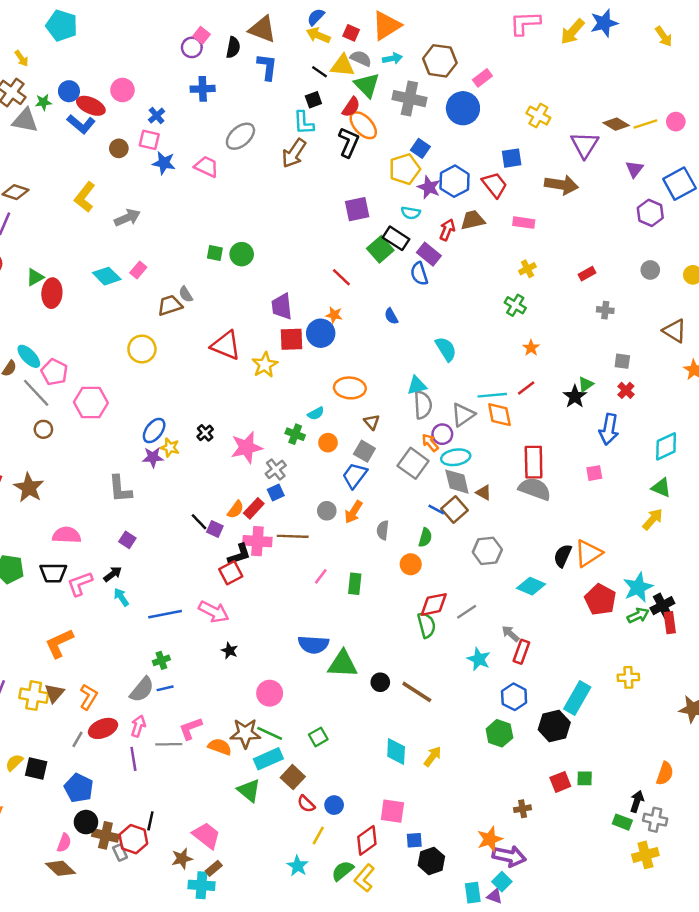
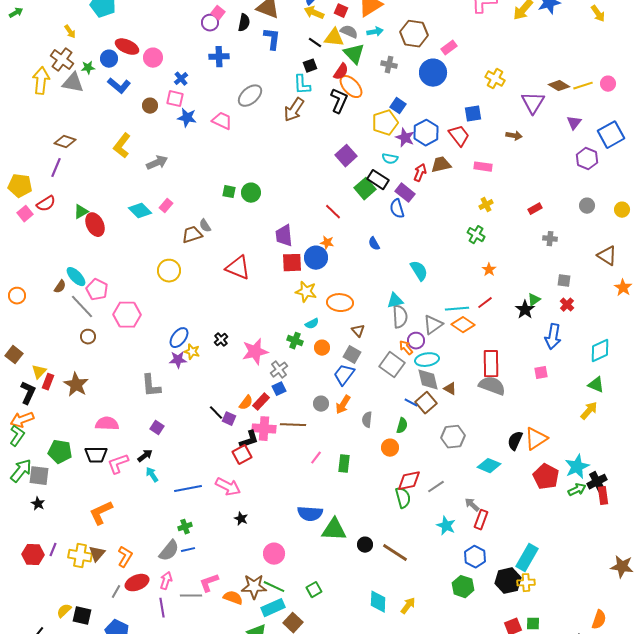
gray cross: (409, 99) -> (389, 65), size x0.6
red ellipse: (91, 106) -> (127, 47), moved
brown arrow: (561, 185) -> (514, 136), size x0.6
purple square: (357, 209) -> (346, 156), turned -30
red ellipse: (52, 293) -> (95, 225), turned -30
yellow star: (265, 365) -> (306, 292), moved, turned -30
orange diamond: (499, 415) -> (463, 325), turned -45
yellow cross: (628, 677) -> (526, 583), moved

